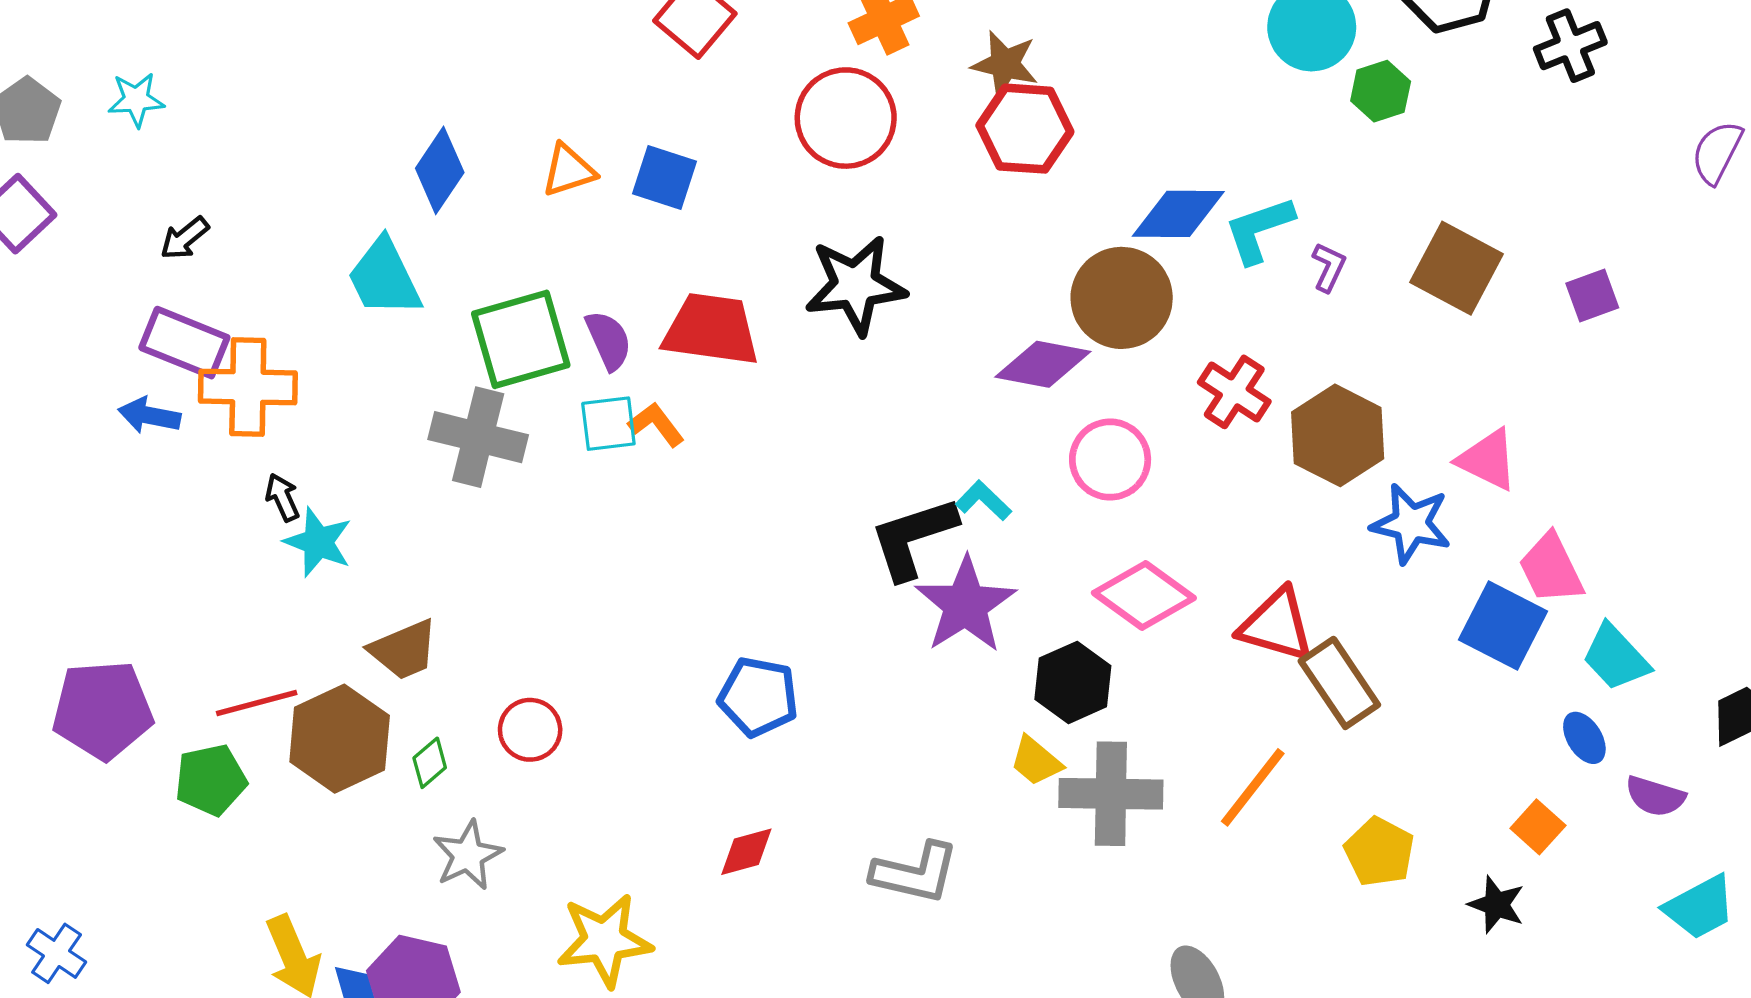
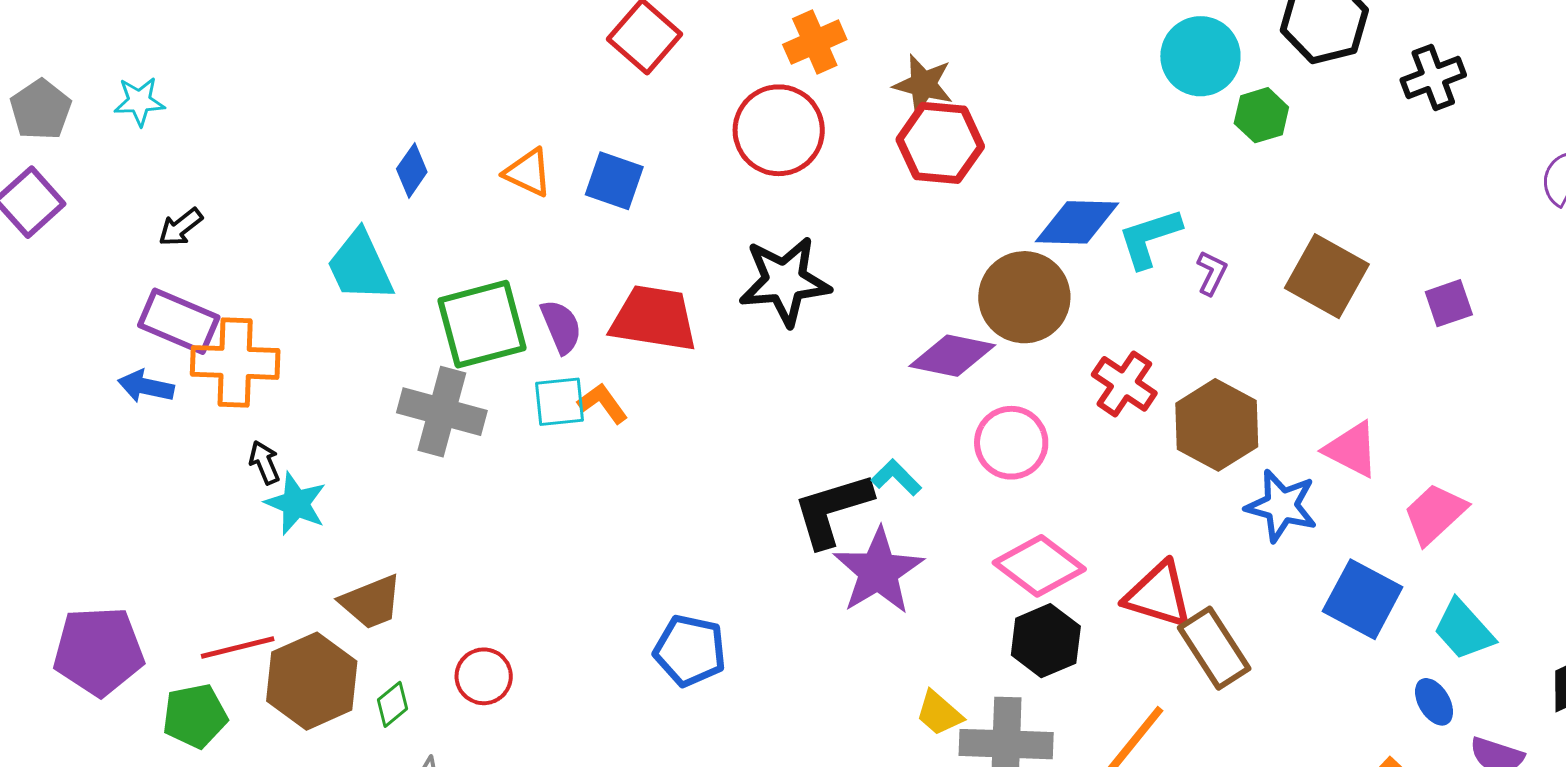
blue diamond: (440, 170) -> (412, 170), size x0.7
orange triangle: (569, 170) -> (528, 173), turned 42
pink trapezoid: (1551, 569) -> (1435, 514), moved, turned 72
black hexagon: (1073, 682) -> (1046, 641), moved

